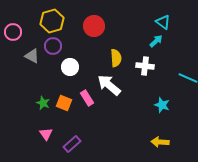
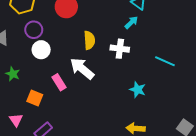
purple circle: (53, 46) -> (34, 30), moved
green star: (43, 103) -> (13, 74), moved
orange square: (64, 103) -> (35, 98), moved

